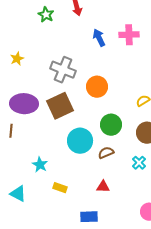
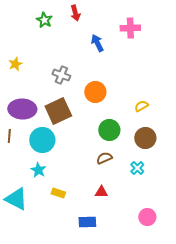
pink cross: (129, 35) -> (130, 28), moved
gray cross: (63, 70) -> (61, 75), size x0.7
cyan circle: (80, 141) -> (42, 140), moved
cyan triangle: (18, 194) -> (16, 199), size x1.4

